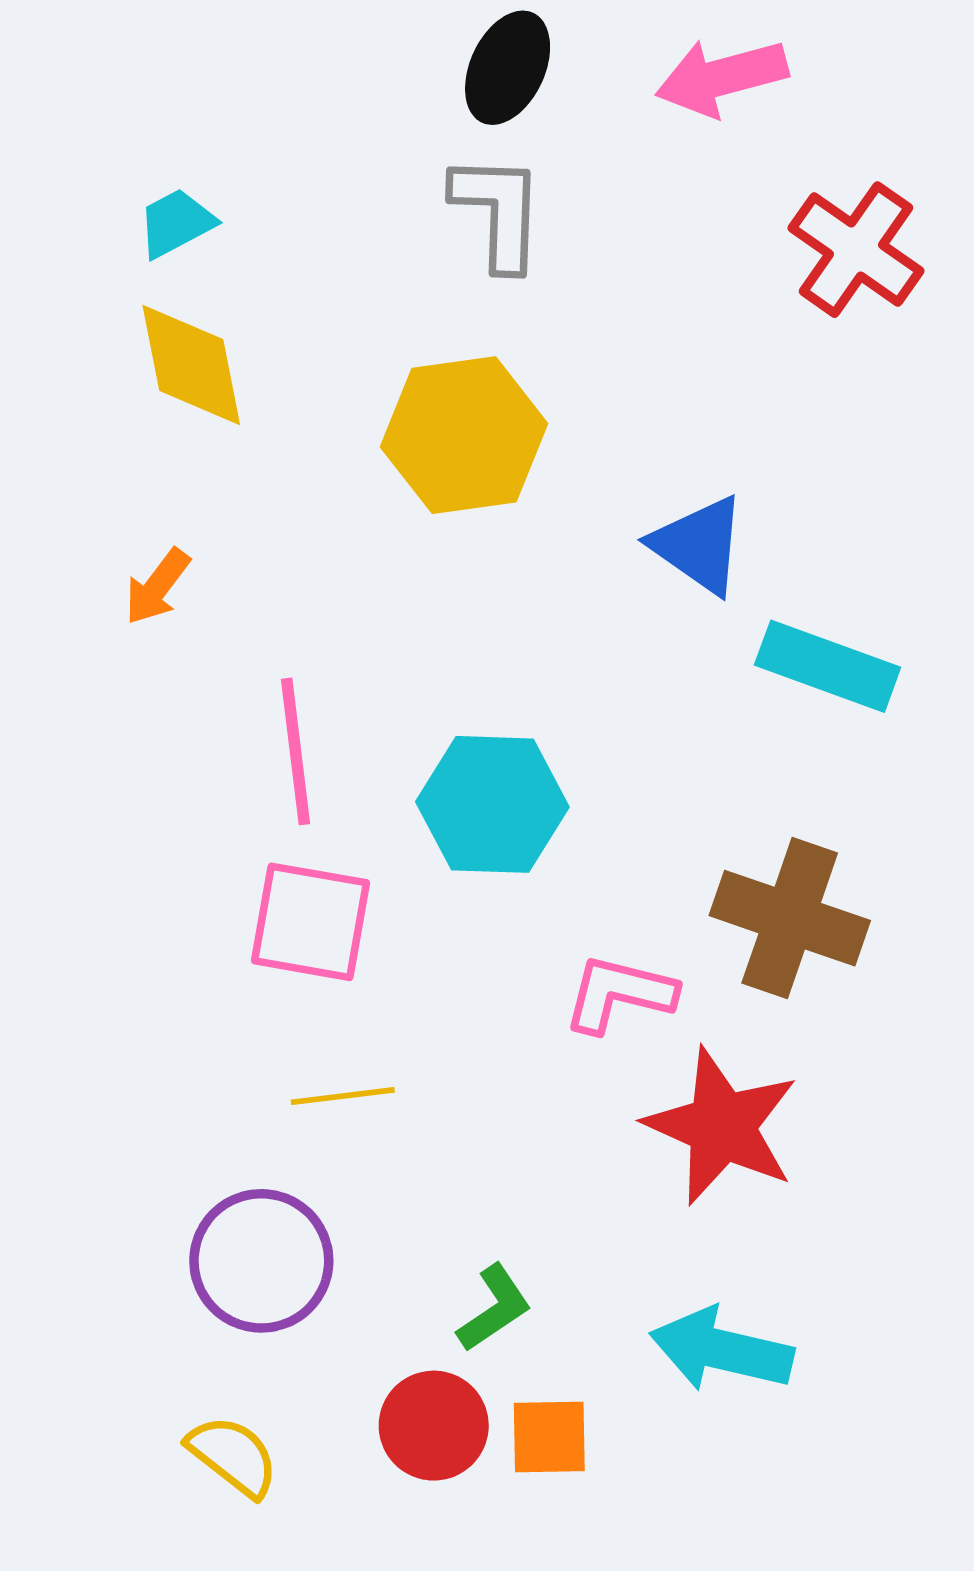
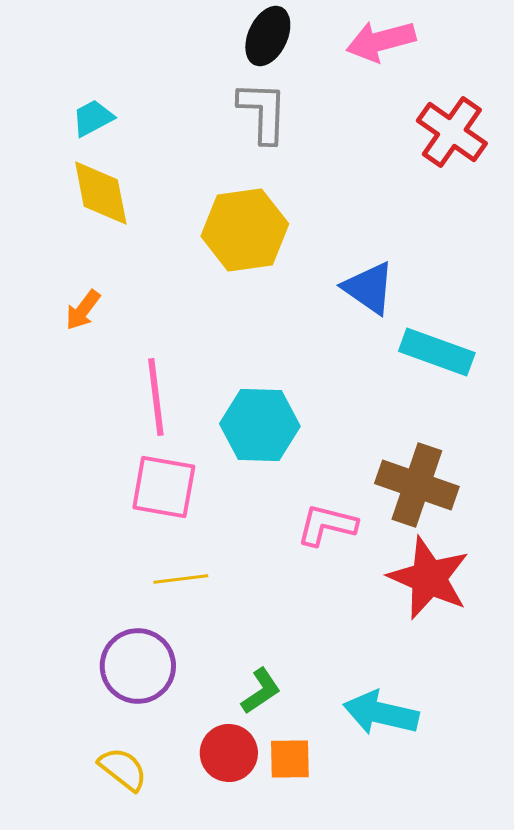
red star: (722, 1126) -> (429, 578), moved

